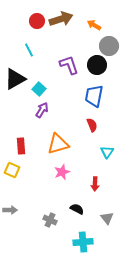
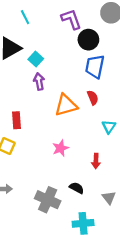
purple L-shape: (69, 65) -> (71, 19), moved
black circle: (97, 65) -> (88, 40), moved
purple arrow: (42, 110) -> (39, 82), turned -42
orange triangle: (58, 144) -> (66, 105), moved
gray cross: (50, 220) -> (48, 200), size x1.6

